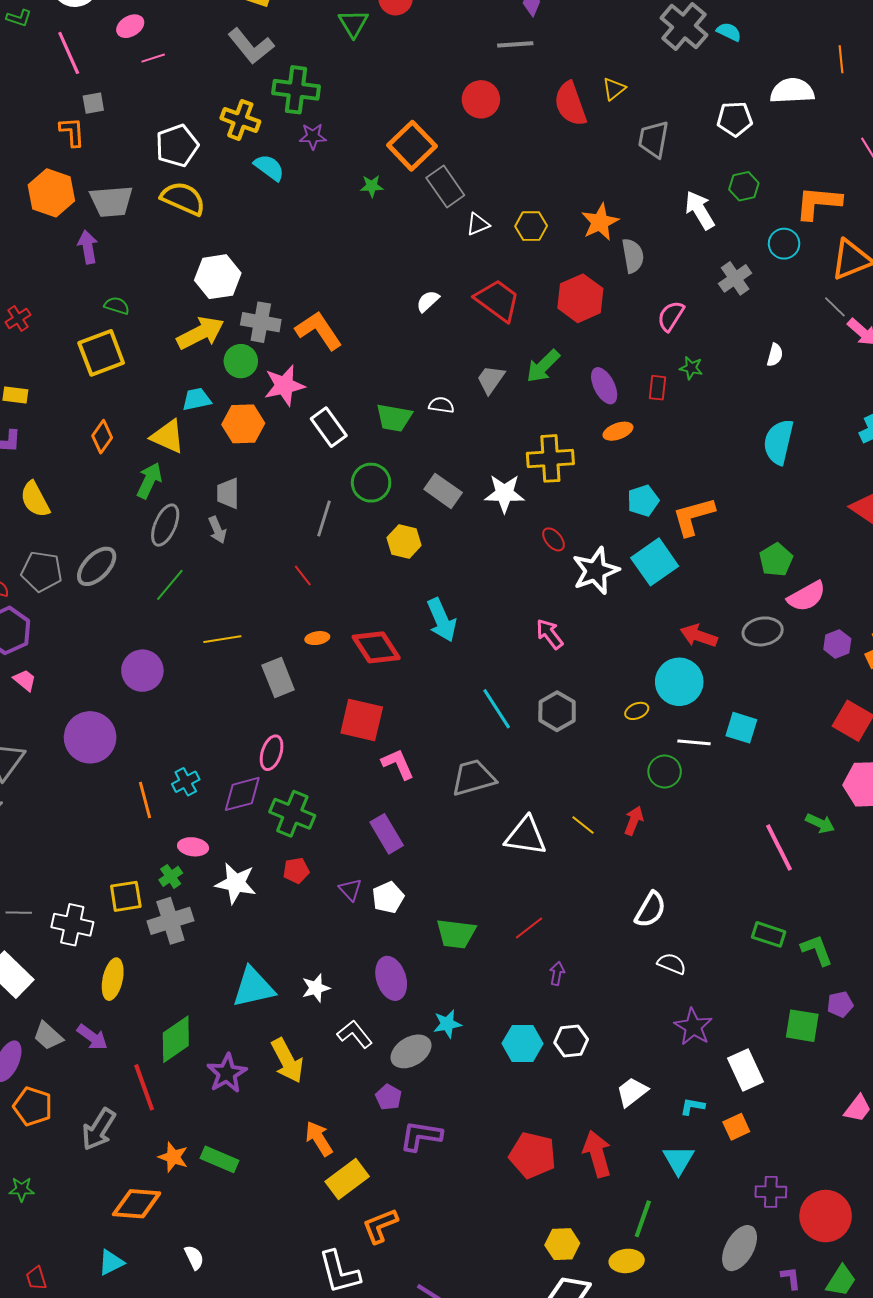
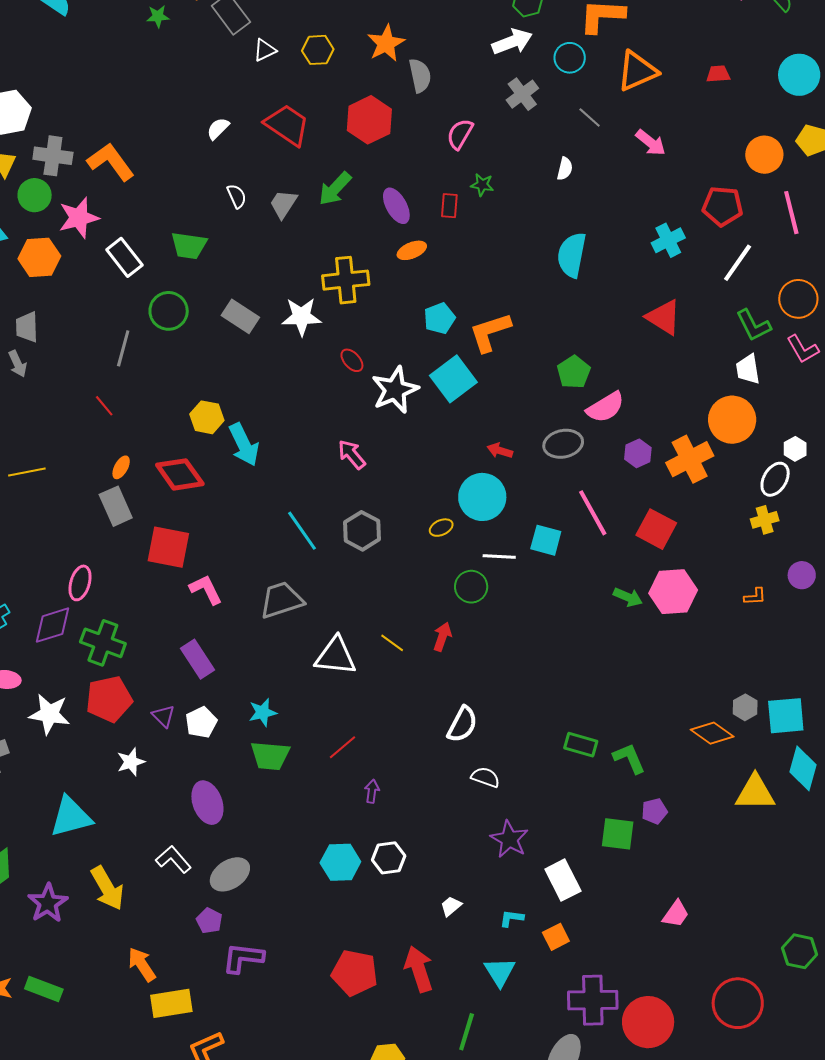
white arrow: (700, 210) -> (512, 42), moved, turned 102
gray line: (835, 307) -> (590, 117), moved
white semicircle: (441, 405) -> (237, 196), moved, turned 60
yellow hexagon: (404, 542) -> (207, 417), moved
red arrow: (699, 636) -> (500, 451), size x0.7
orange ellipse: (317, 638) -> (121, 467), turned -50
gray rectangle: (278, 678) -> (116, 506), moved
green arrow: (820, 823) -> (628, 597), moved
pink line: (779, 847) -> (593, 513), moved
red pentagon: (296, 871) -> (109, 699), size x1.8
white star: (316, 988) -> (131, 762), moved
cyan star: (447, 1024) -> (263, 712), moved
white trapezoid: (632, 1092) -> (451, 906), size x0.7
yellow rectangle: (347, 1179) -> (171, 1003), turned 30
purple cross: (771, 1192) -> (593, 1000), size x1.6

